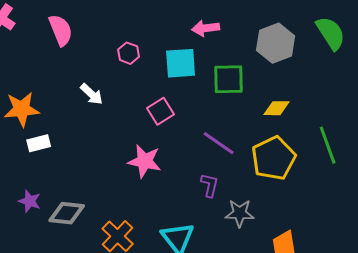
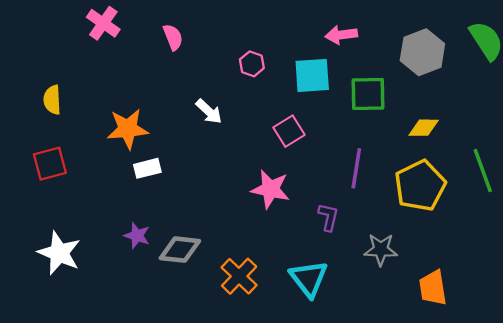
pink semicircle: (61, 30) -> (173, 37), size x0.7
purple line: (219, 143) -> (356, 168), turned 64
purple L-shape: (210, 185) -> (328, 217), moved

